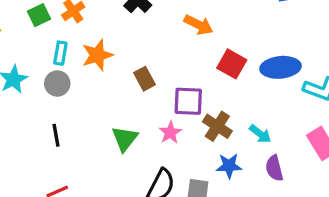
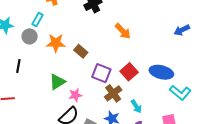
orange star: (97, 55) -> (56, 43), moved
red square: (232, 64) -> (129, 72), moved
brown rectangle: (145, 79) -> (81, 51), turned -40
pink star: (170, 133) -> (75, 95), moved

